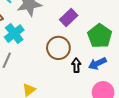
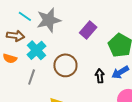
brown circle: (58, 48) -> (65, 65), moved

